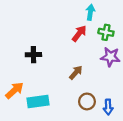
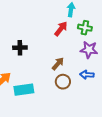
brown circle: (87, 101) -> (63, 82), moved
blue arrow: (108, 107) -> (87, 75), moved, turned 96

